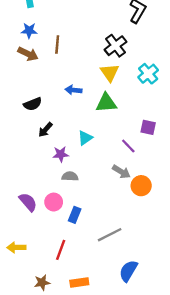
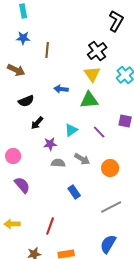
brown arrow: (28, 54) -> (16, 70), moved
purple line: (128, 146) -> (99, 132), moved
gray arrow: (121, 172) -> (82, 159), moved
orange circle: (141, 186) -> (110, 168), moved
pink circle: (54, 202) -> (13, 156), moved
blue rectangle: (75, 215) -> (74, 192), moved, turned -56
gray line: (110, 235) -> (111, 207), moved

